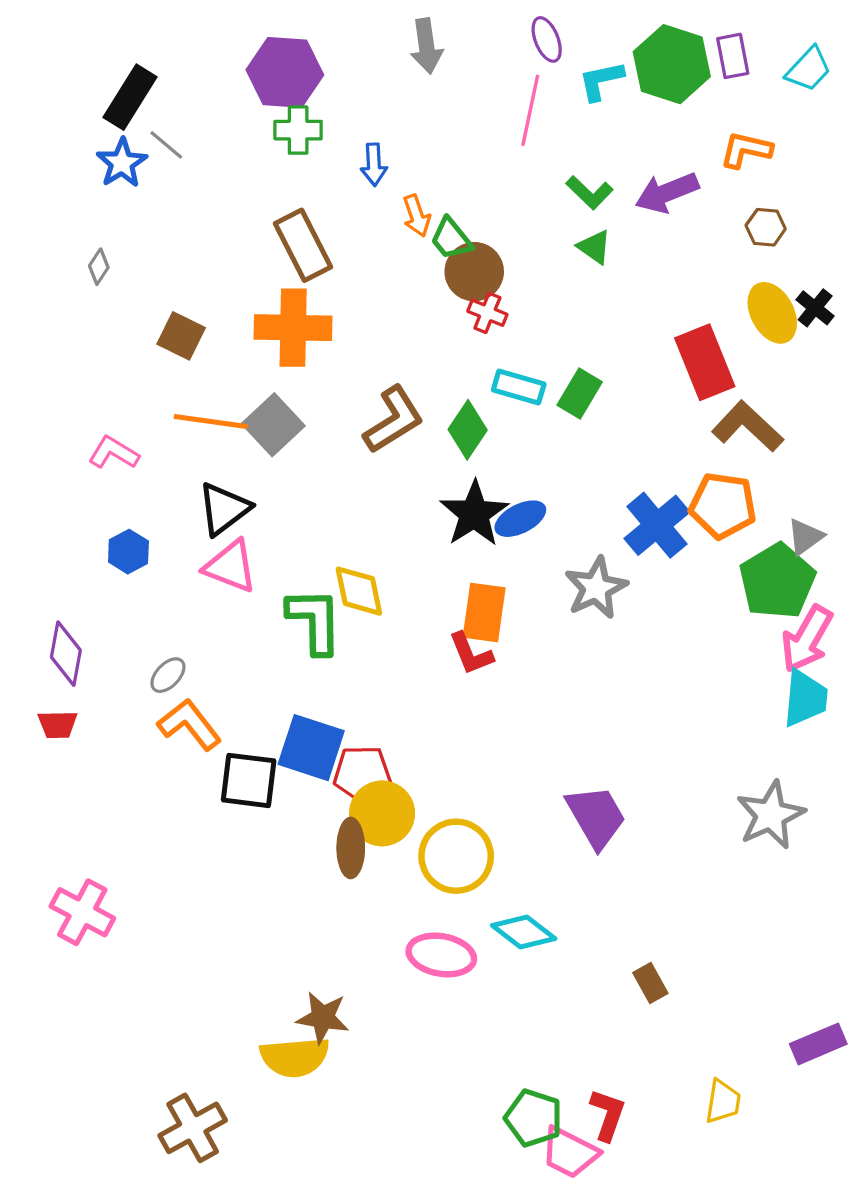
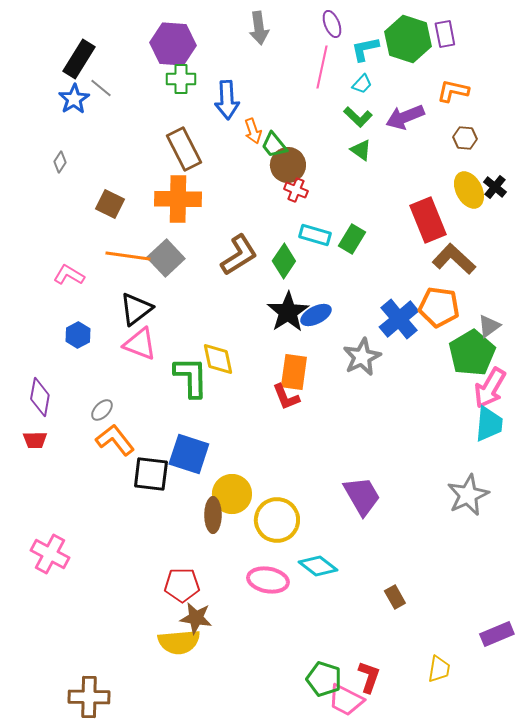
cyan trapezoid: (808, 69) -> (362, 84), moved, size x0.7
blue arrow: (374, 165) -> (227, 100), size x1.5
red pentagon: (362, 774) -> (182, 585), moved
brown cross: (193, 1128) -> (89, 697), moved, turned 30

